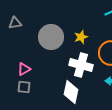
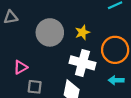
gray square: (24, 87) -> (35, 87), moved

